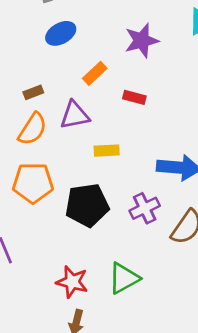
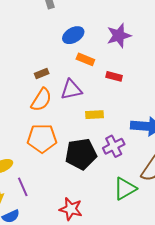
blue ellipse: (61, 33) -> (73, 35), moved
orange rectangle: (95, 73) -> (85, 59), turned 66
purple cross: (145, 208) -> (114, 146), moved
green triangle: (124, 278) -> (125, 189), moved

